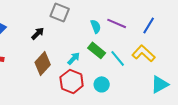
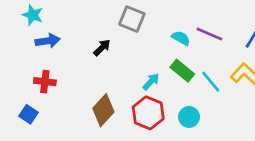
cyan semicircle: (96, 26) -> (181, 38), turned -40
brown diamond: (43, 63) -> (103, 110), moved

